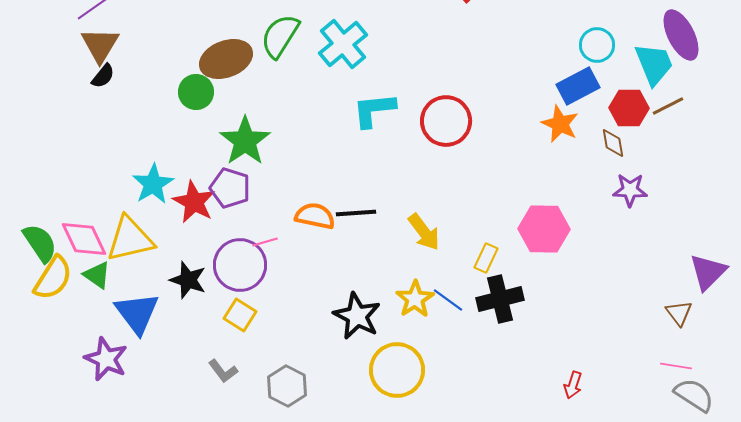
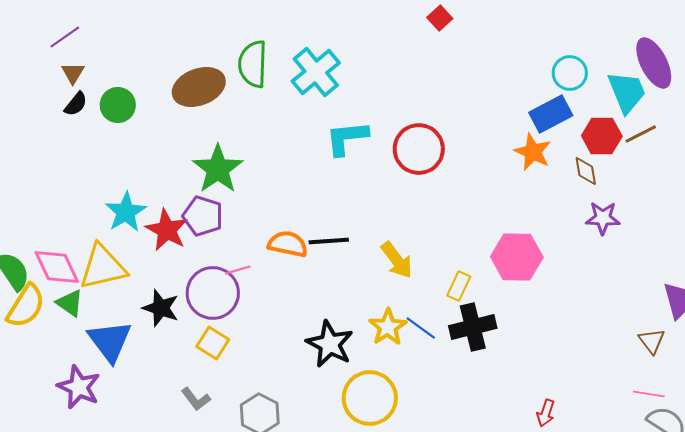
green semicircle: (280, 36) -> (253, 64), turned -30
brown triangle: (100, 45) -> (73, 73), size x0.6
green circle: (196, 92) -> (118, 105), moved

